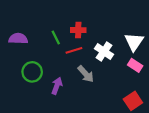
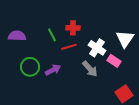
pink rectangle: (135, 65) -> (114, 61), moved
gray arrow: (86, 74) -> (90, 69), moved
purple arrow: (57, 86) -> (53, 70), moved, turned 42

